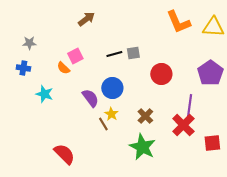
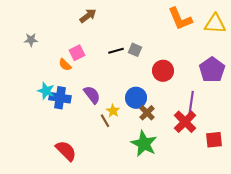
gray square: (133, 53) -> (135, 50), turned 32
blue cross: (23, 68) -> (60, 98), moved, size x1.5
blue circle: (112, 88) -> (136, 98), moved

